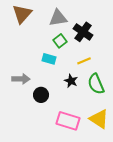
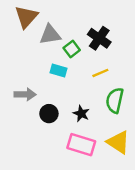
gray triangle: (58, 18) -> (50, 35), moved
black star: (71, 81) -> (81, 114), moved
green semicircle: (96, 84) -> (115, 100), turned 35

